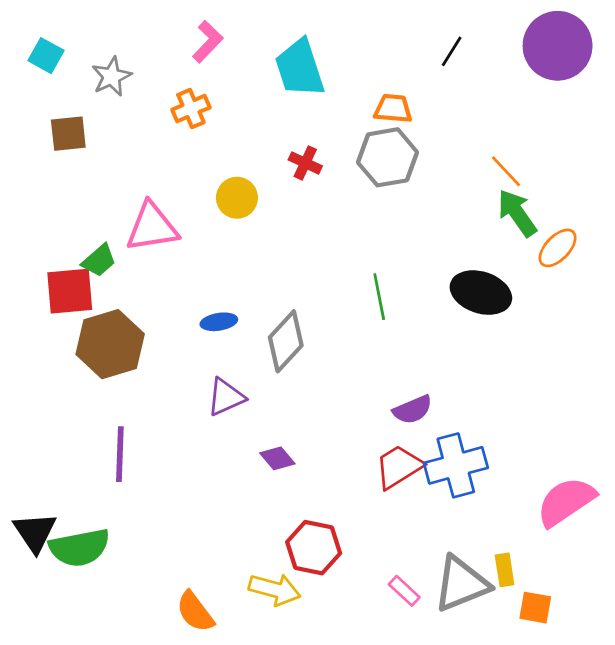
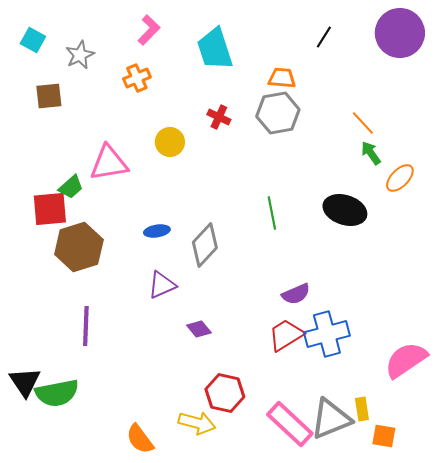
green arrow: (517, 213) -> (371, 153), size x0.7
pink rectangle: (404, 591) -> (290, 424), size x2.0

